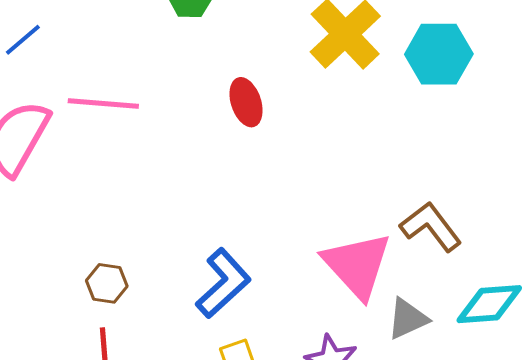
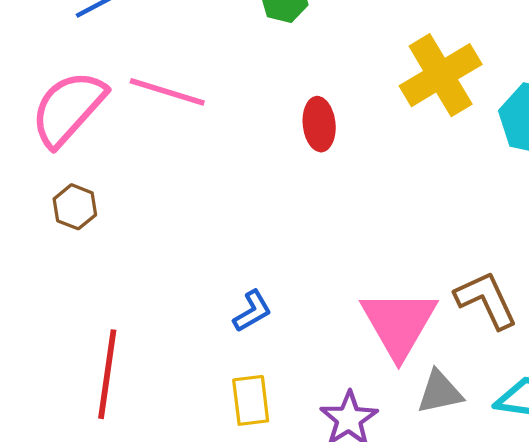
brown hexagon: (107, 283) -> (75, 207), moved
blue L-shape: (223, 283) -> (252, 311), size x0.6

